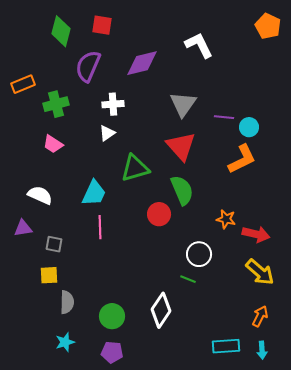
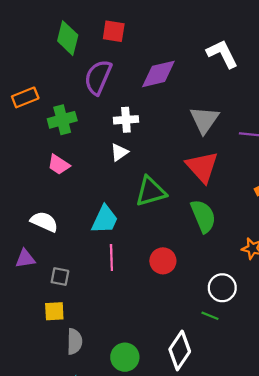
red circle: (159, 214) -> (163, 261), moved

